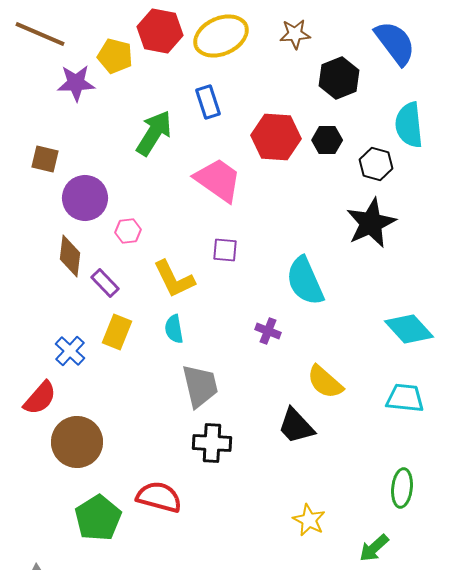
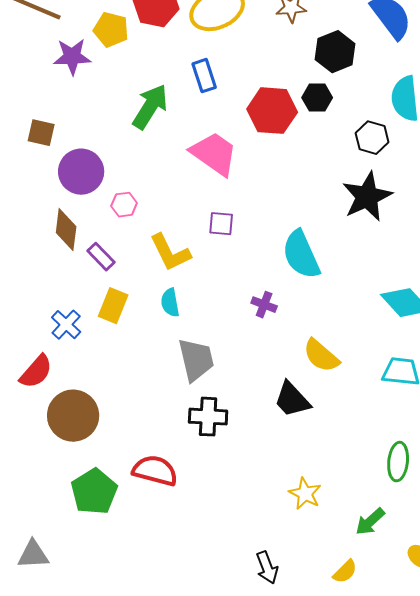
black hexagon: (327, 140) -> (317, 98), moved

